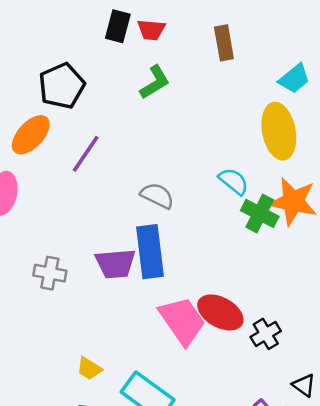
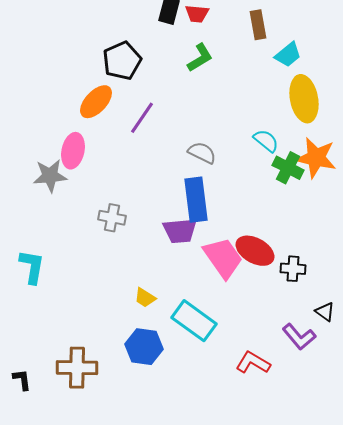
cyan trapezoid: (294, 79) -> (288, 55), moved
purple trapezoid: (115, 264) -> (180, 231), moved
black cross: (266, 334) -> (293, 269), turned 35

